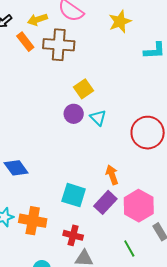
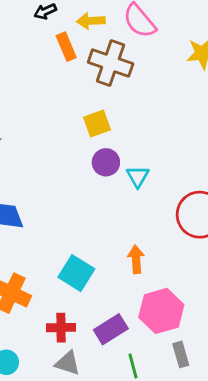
yellow square: (84, 89) -> (97, 124), moved
purple rectangle: (105, 202) -> (111, 329), moved
red cross: (73, 235) -> (61, 328), turned -30

